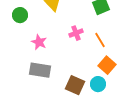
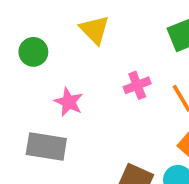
gray rectangle: (40, 70) -> (46, 146), moved

